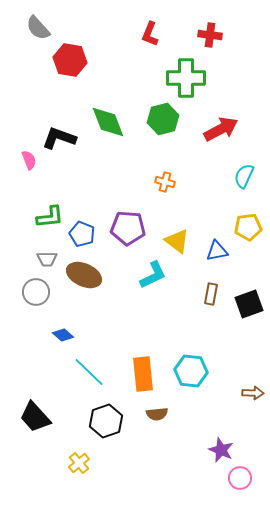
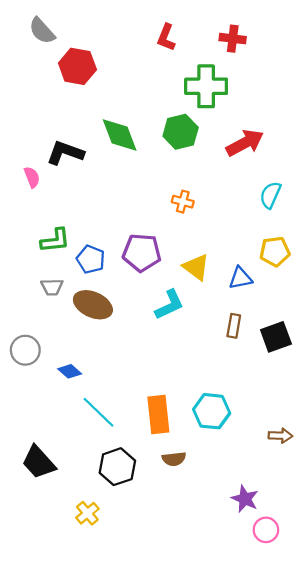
gray circle: (36, 292) -> (25, 350), moved

